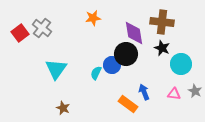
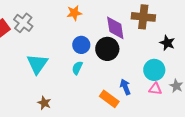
black star: (162, 48) -> (167, 43), moved
cyan circle: (181, 64) -> (154, 70), moved
blue circle: (112, 65) -> (81, 45), moved

